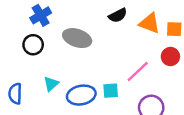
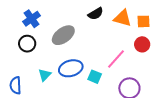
gray ellipse: (77, 38) -> (63, 35), turned -50
cyan square: (111, 91) -> (95, 77), turned 32
blue ellipse: (81, 95) -> (71, 68), moved

